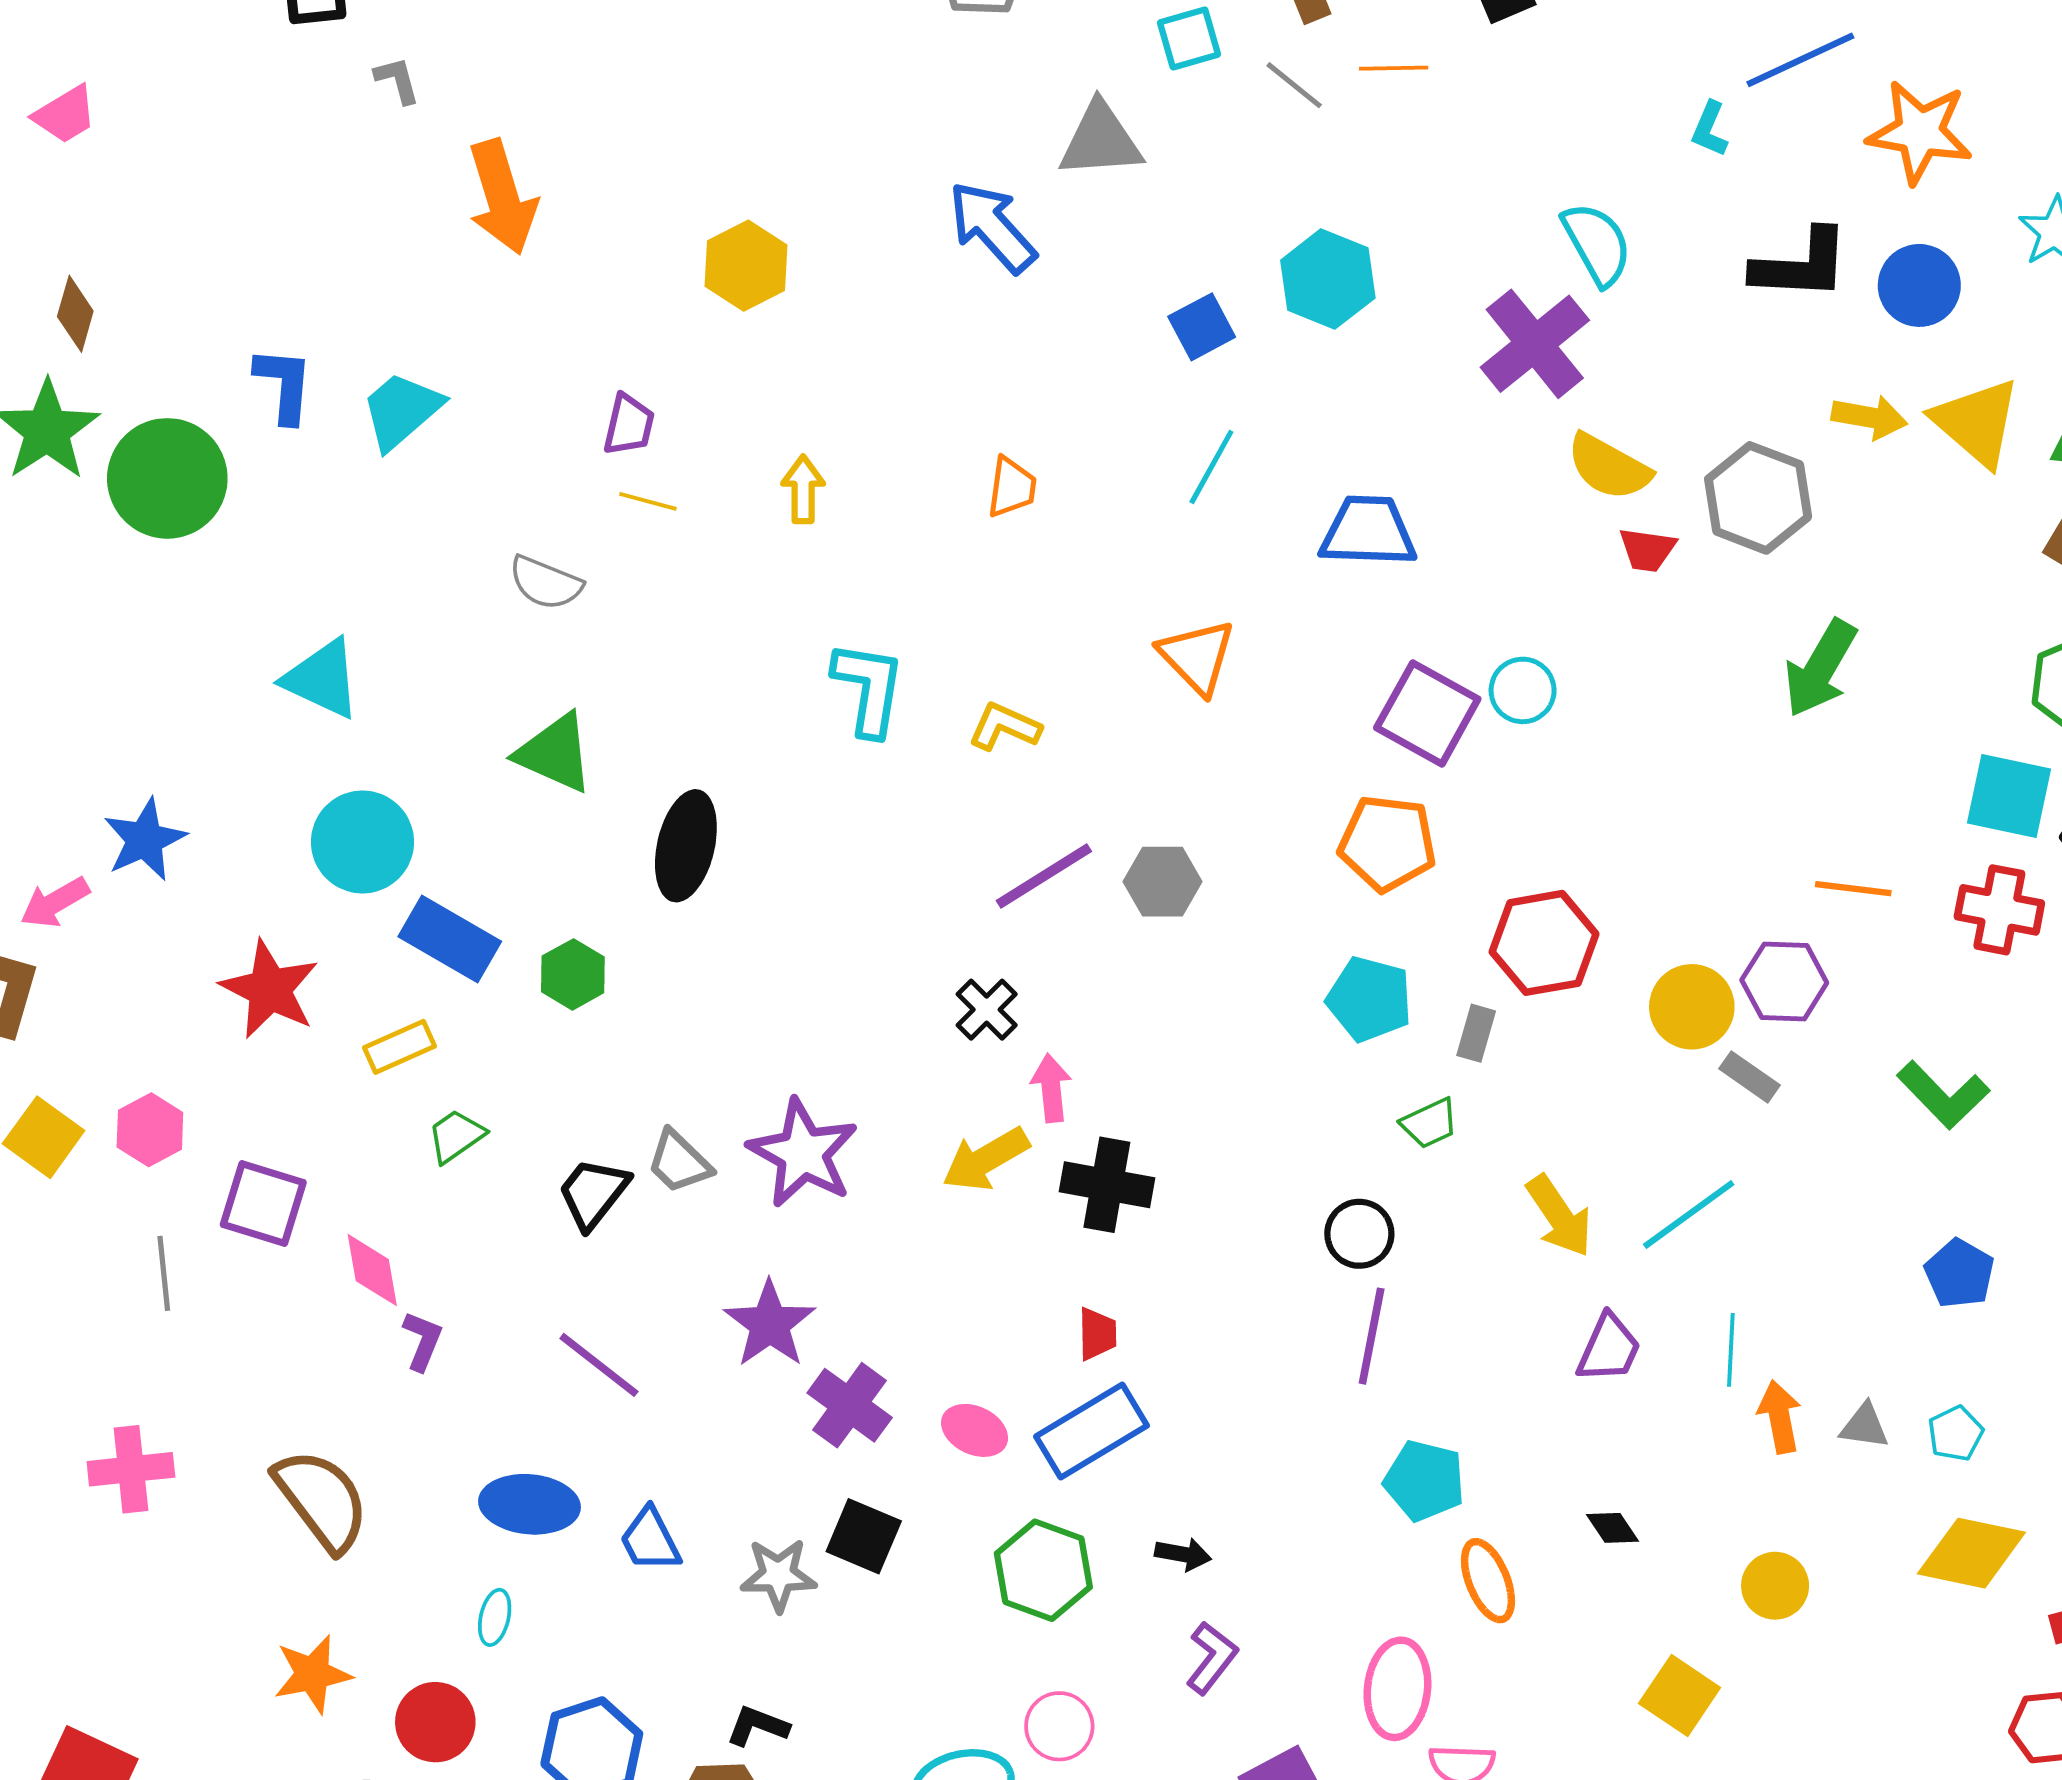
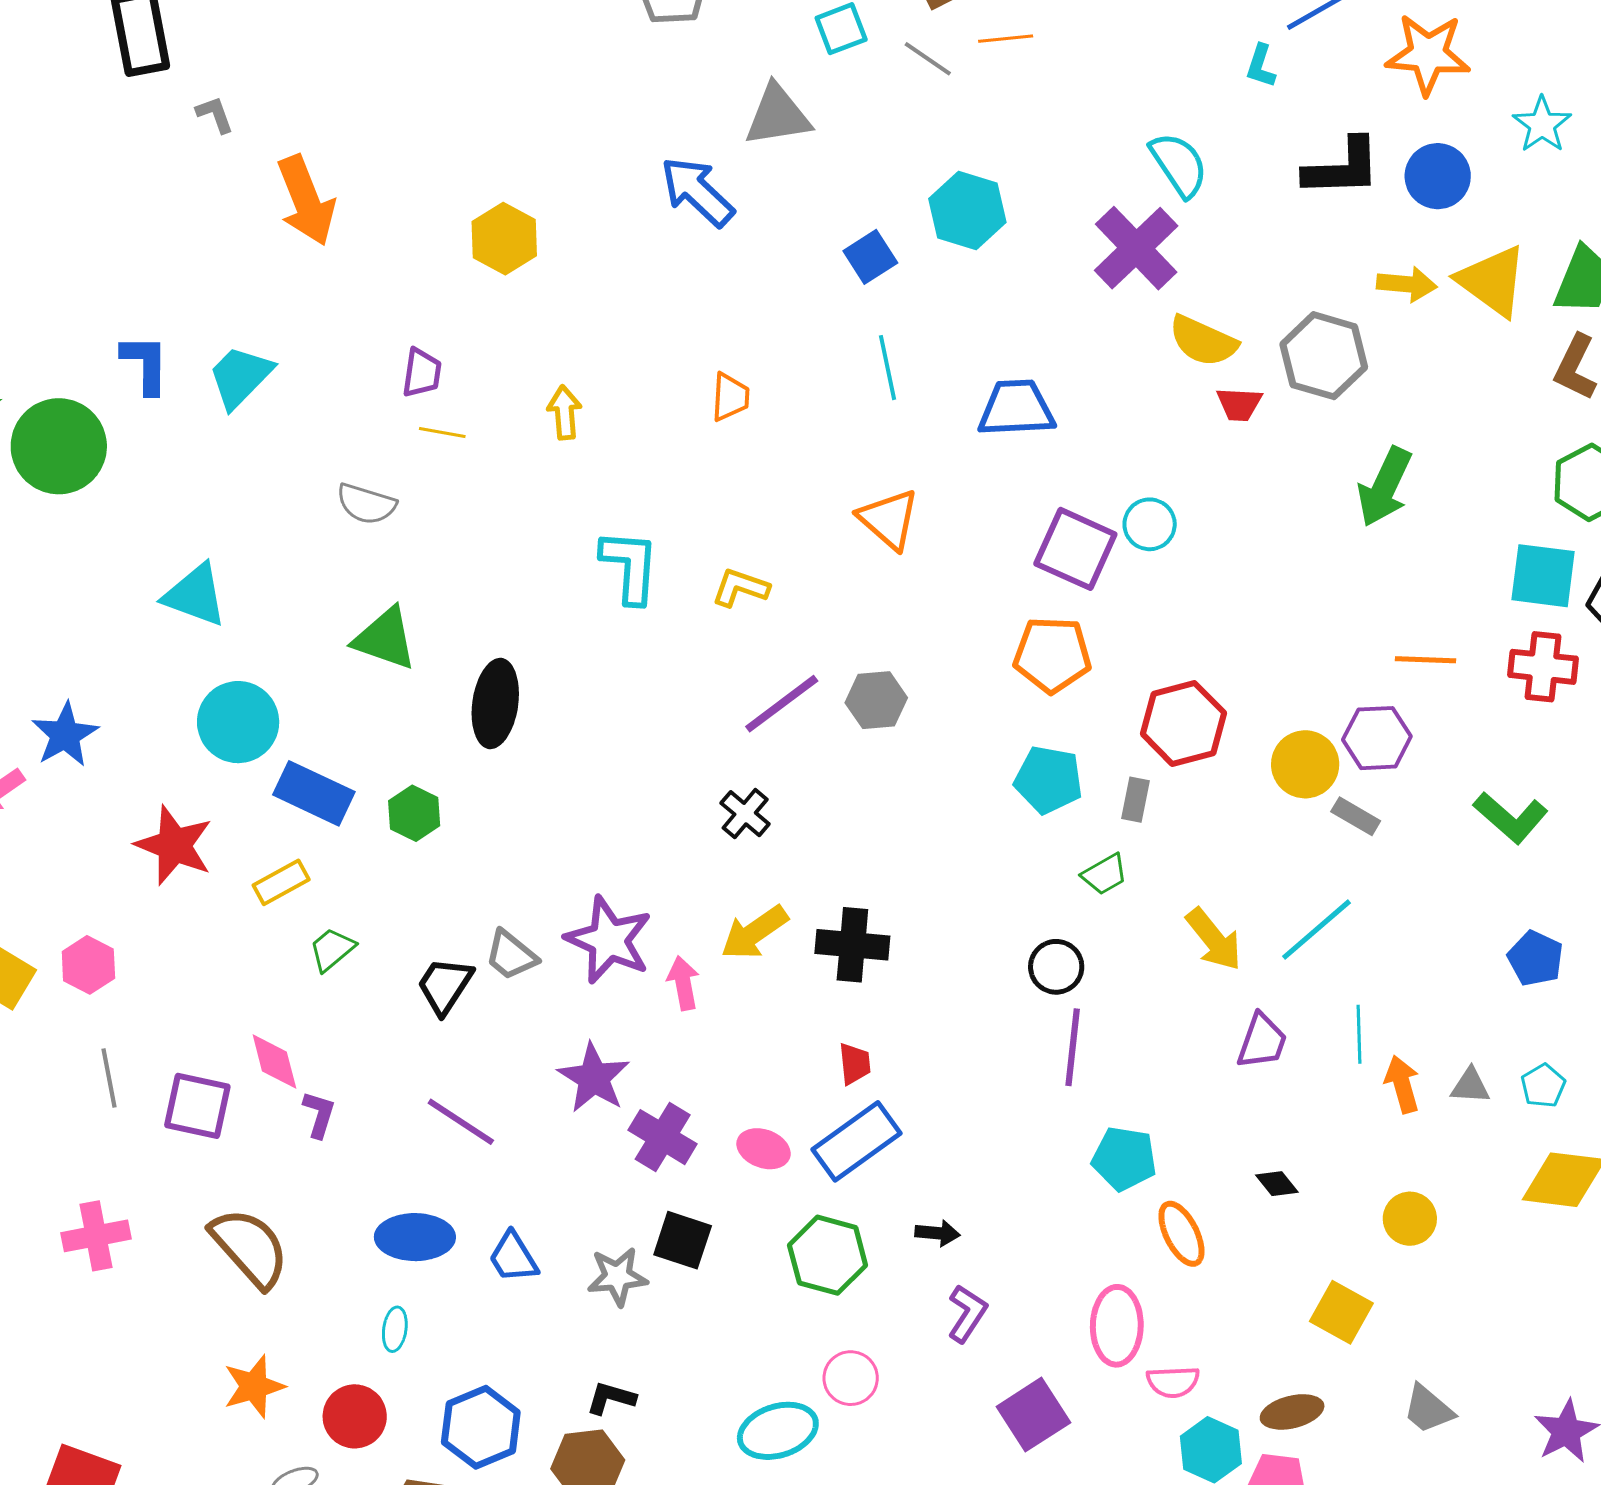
cyan line: (1211, 467) -> (887, 368), turned -36
pink arrow: (1051, 1088) -> (683, 983), moved
purple square: (263, 1204) -> (197, 1106), moved

